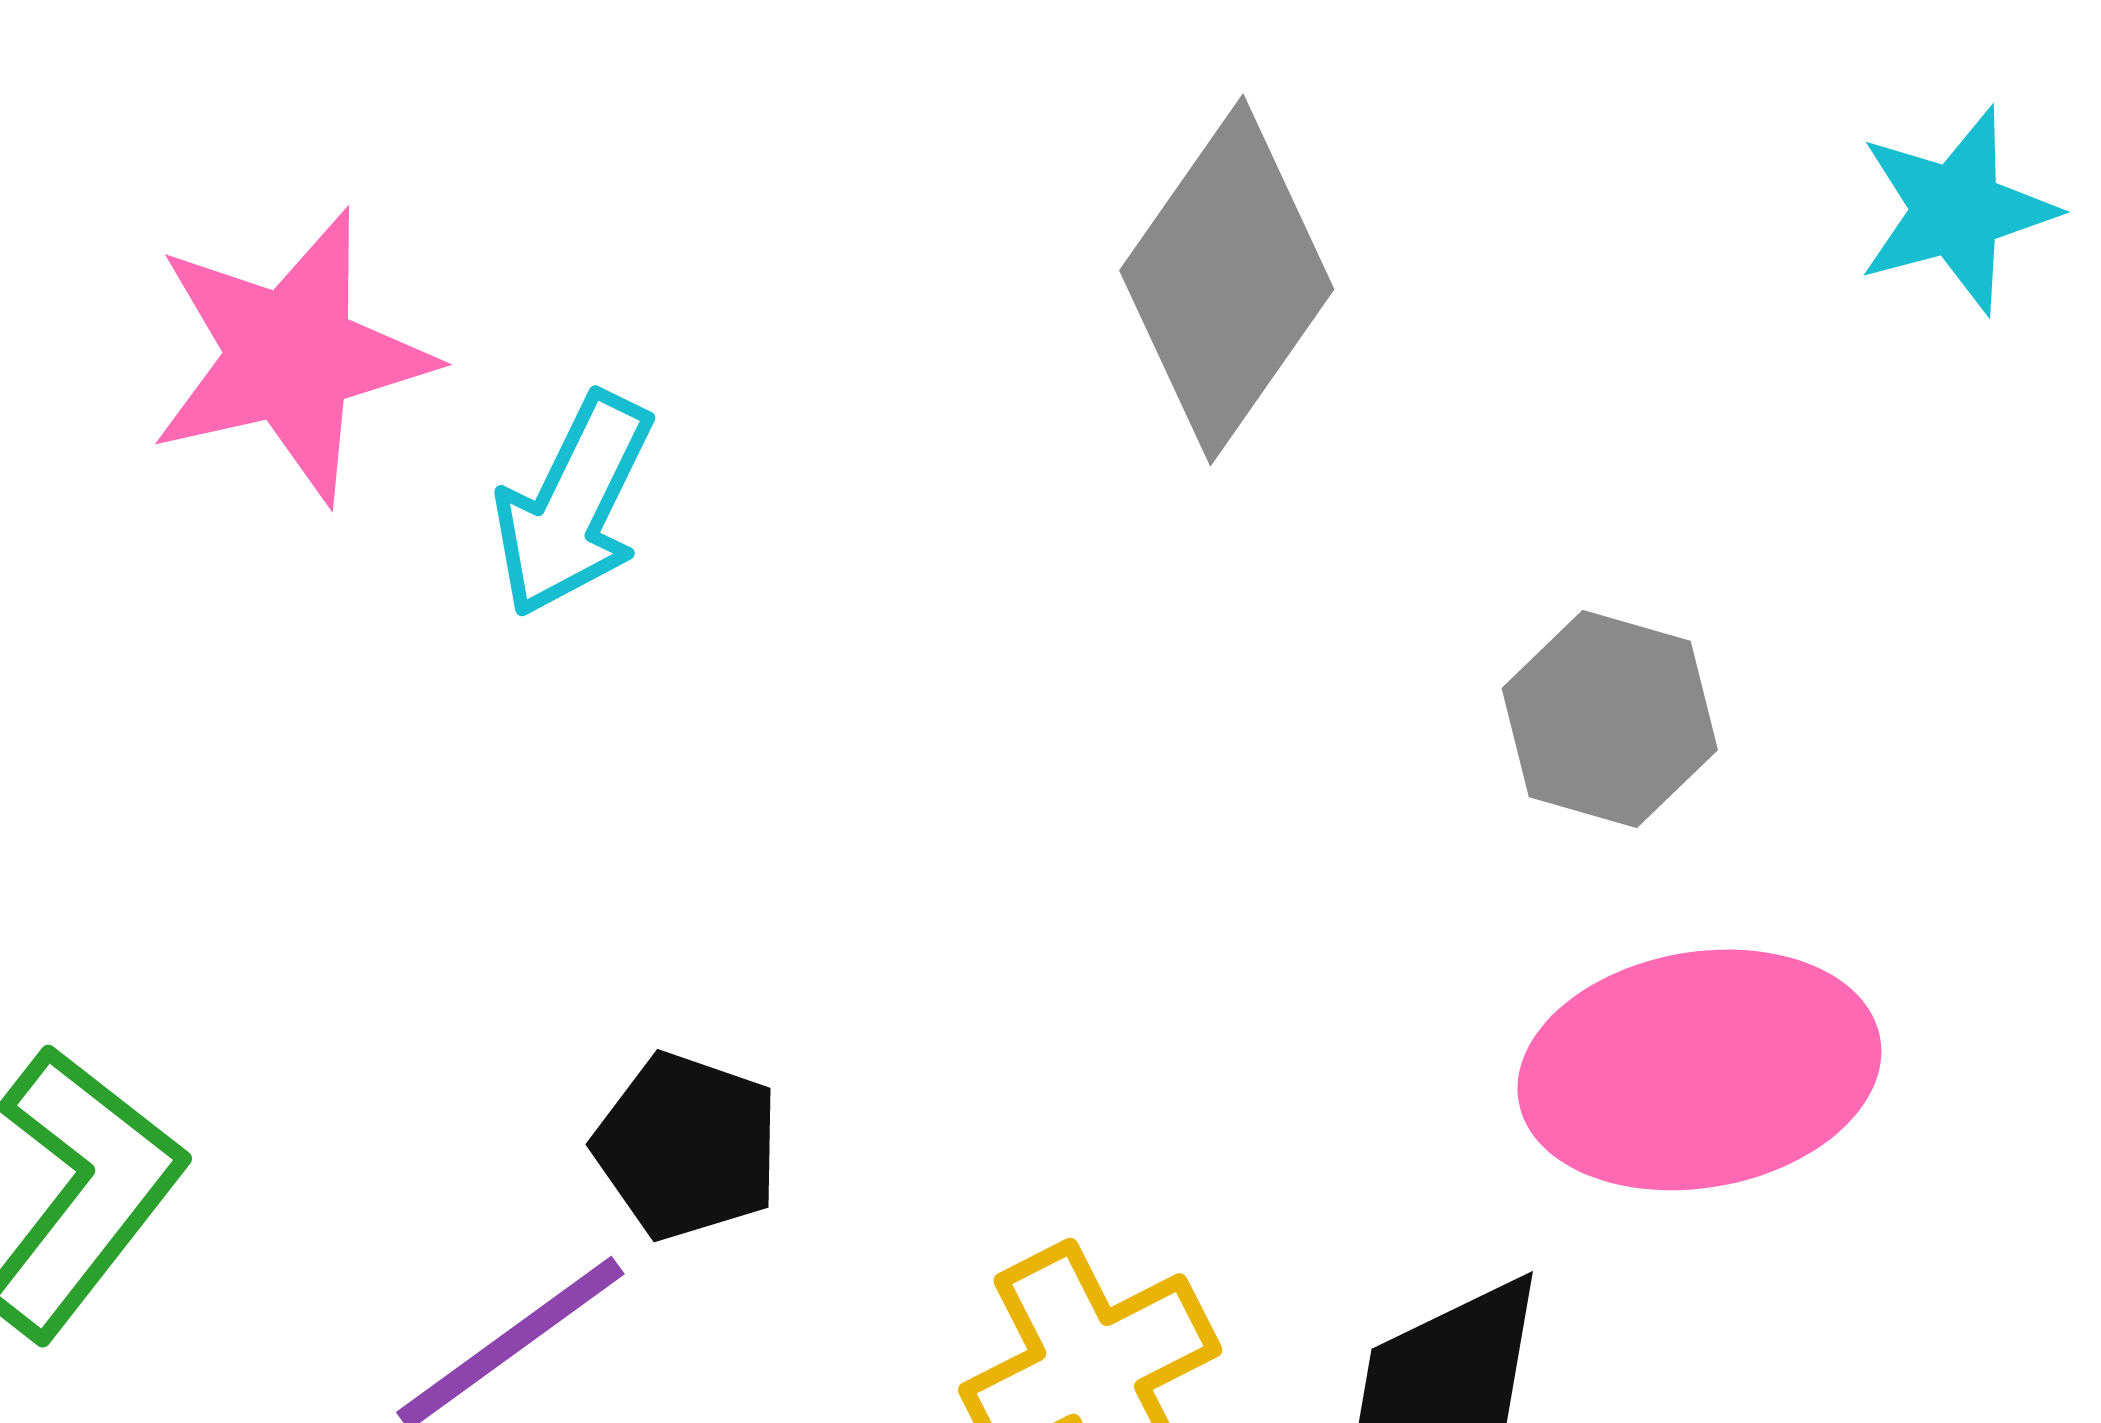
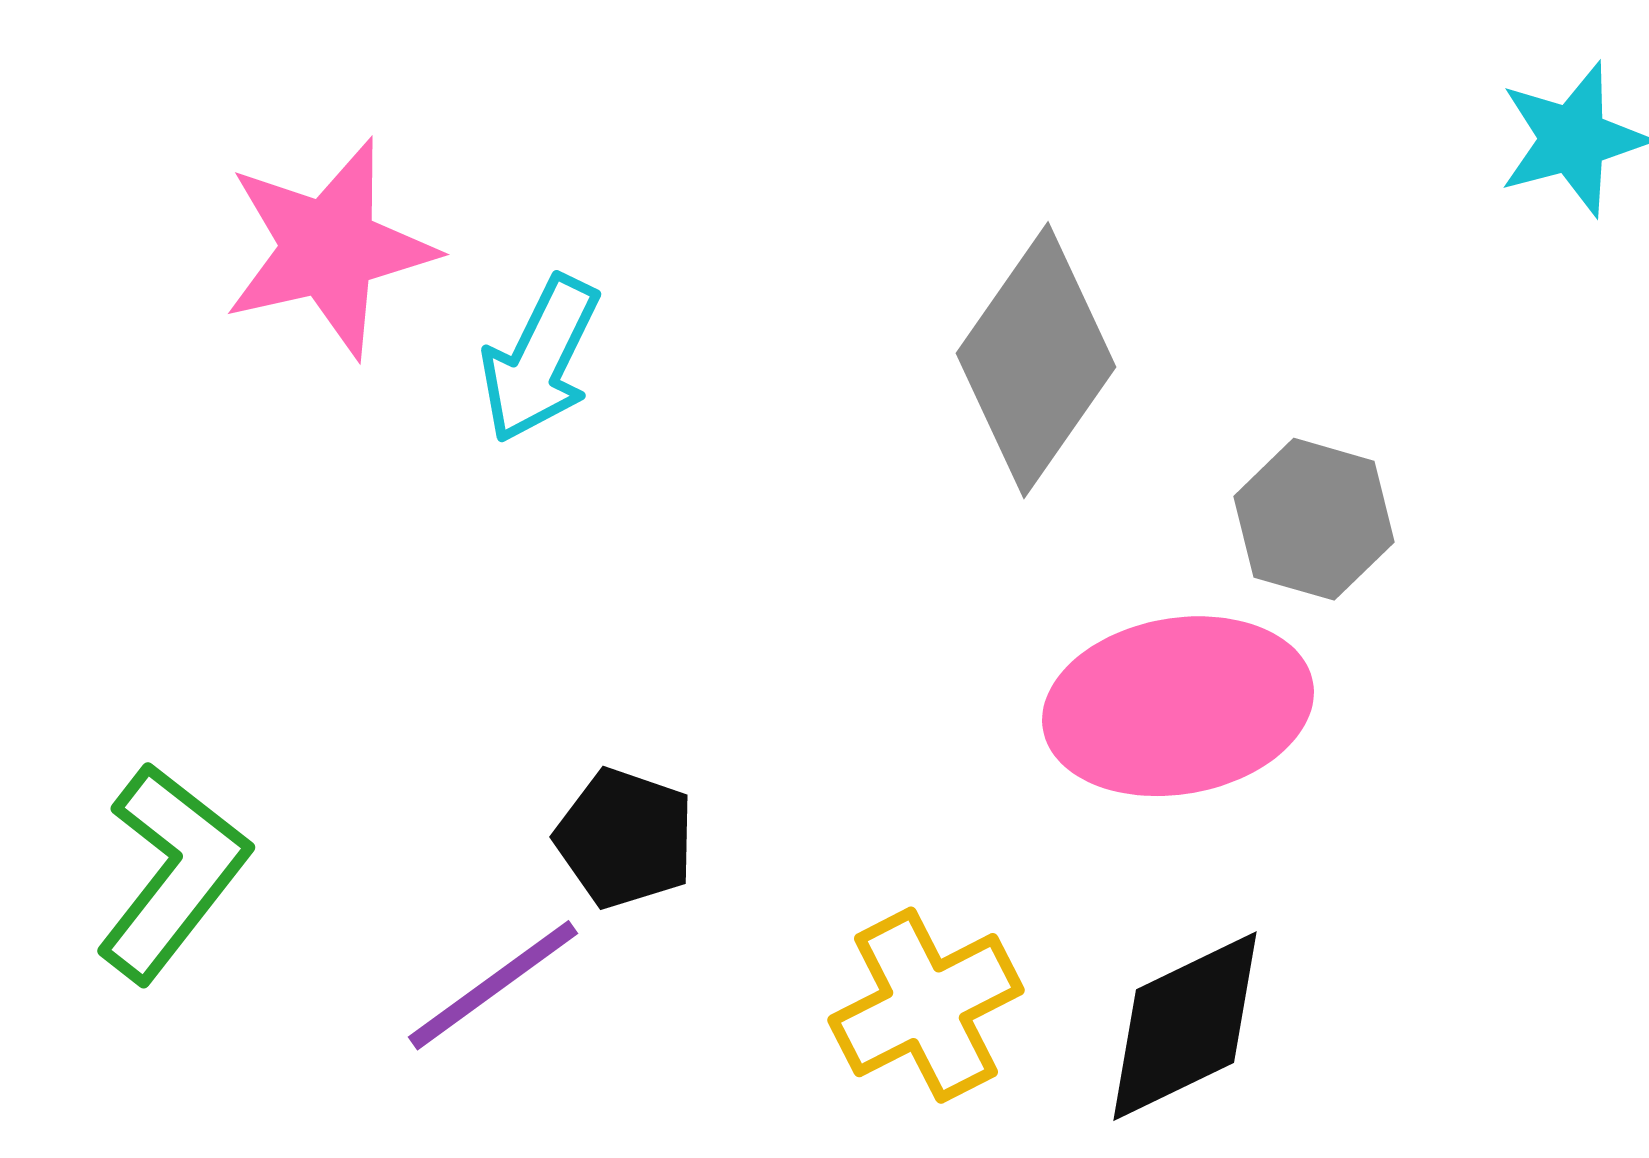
gray diamond: (1227, 280) -> (1036, 360), moved
pink ellipse: (1699, 1070) -> (1178, 706), moved

